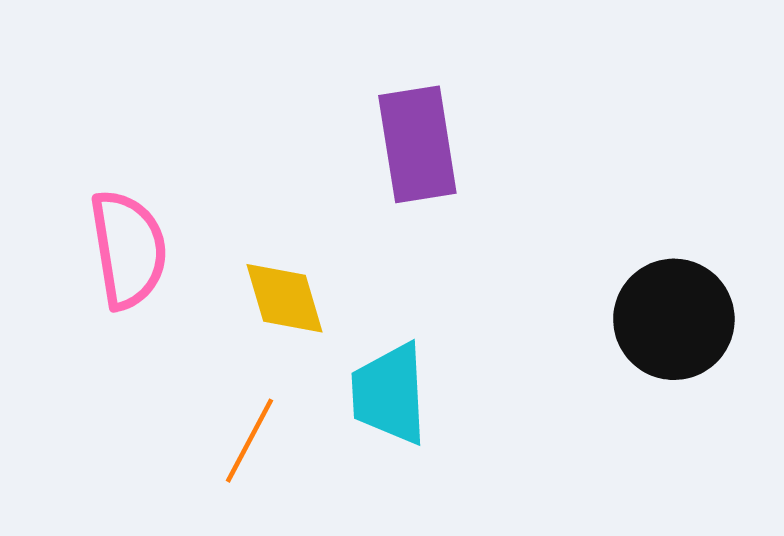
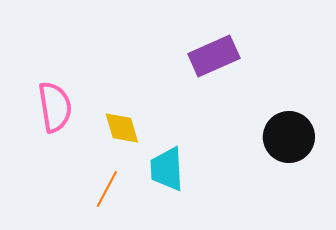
purple rectangle: (417, 144) -> (214, 56), moved, turned 75

